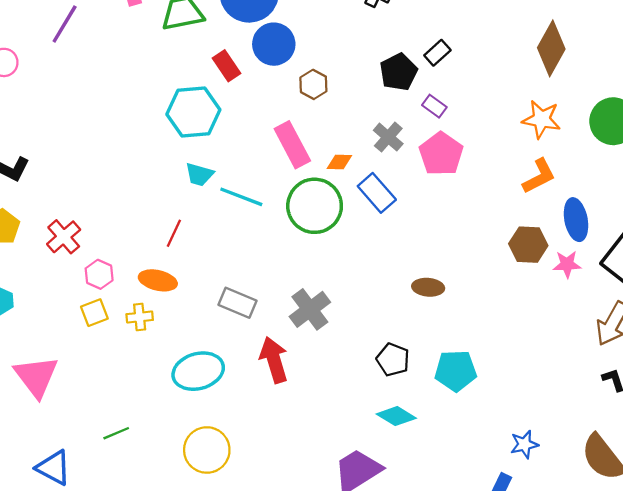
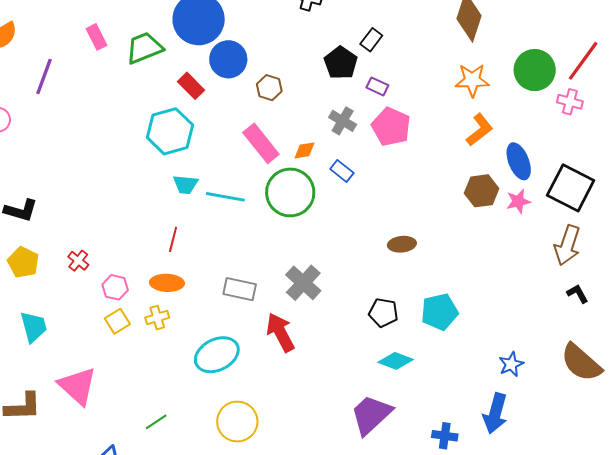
blue rectangle: (377, 193) -> (342, 171), size x0.7
red cross: (64, 237) -> (78, 261), size x0.7

